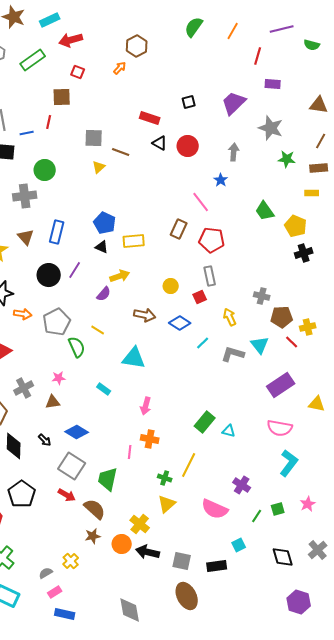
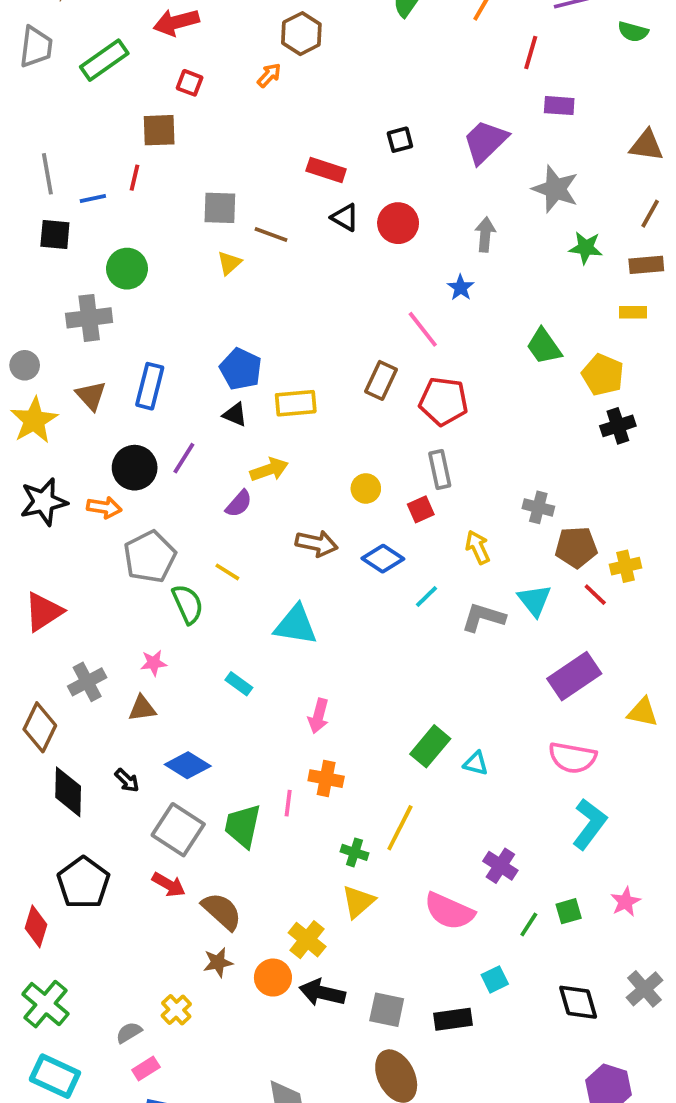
orange arrow: (23, 314) -> (104, 507), moved
green trapezoid: (108, 479) -> (243, 826), moved

